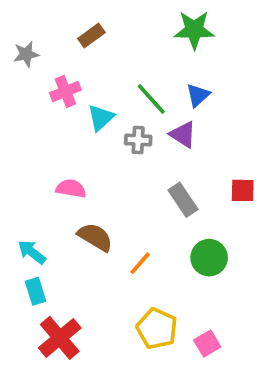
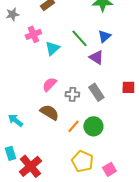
gray cross: (138, 140) -> (72, 94), moved
pink semicircle: (71, 189) -> (49, 84), moved, turned -56
green circle: (209, 258) -> (93, 126), moved
cyan rectangle: (35, 291) -> (10, 153), moved

